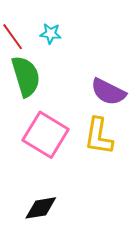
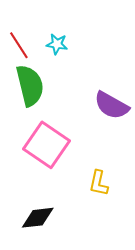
yellow L-shape: (99, 136) -> (99, 183), moved, size x0.7

